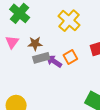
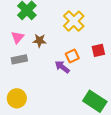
gray rectangle: (41, 58) -> (19, 59), moved
purple arrow: (54, 61) -> (62, 67), moved

